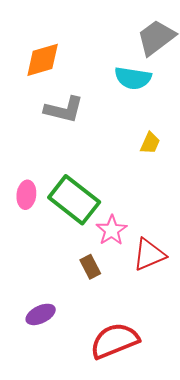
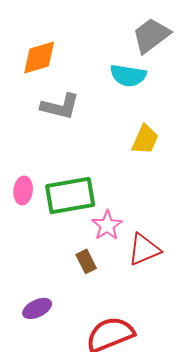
yellow trapezoid: (150, 143) -> (145, 139), size x1.4
green rectangle: (74, 200) -> (70, 195), turned -48

